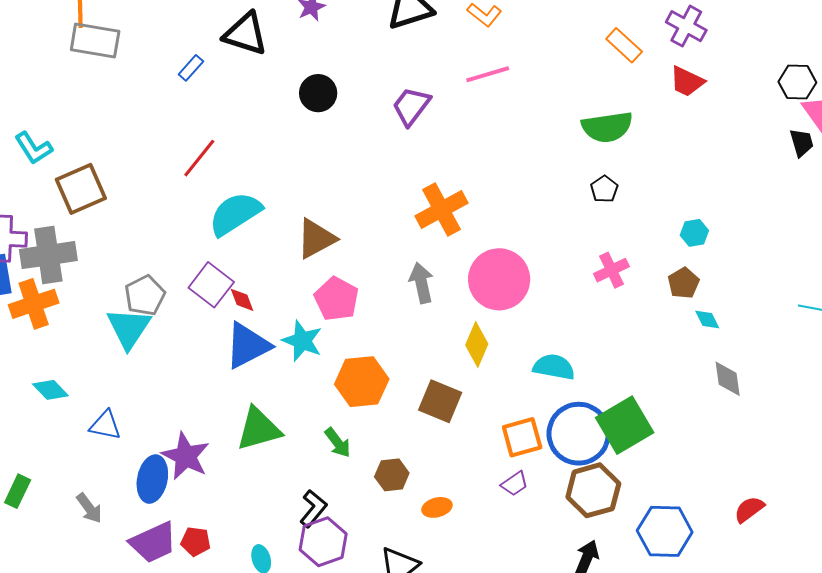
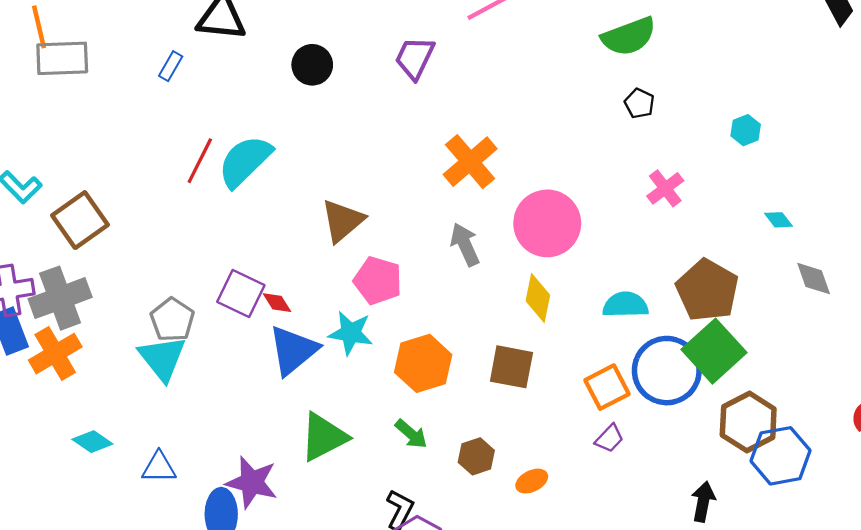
cyan semicircle: (235, 214) -> (245, 161), moved
brown pentagon: (684, 283) -> (707, 290), moved, size x1.8
brown hexagon: (593, 490) -> (748, 422), moved

